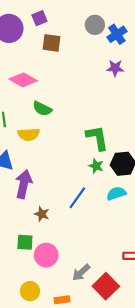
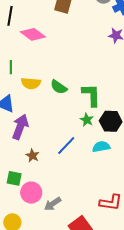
green semicircle: (42, 109) -> (59, 87), moved
gray arrow: (81, 272) -> (53, 204), moved

